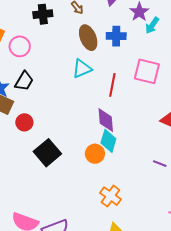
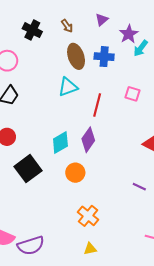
black cross: (43, 14) -> (32, 30), turned 30
pink square: (147, 71) -> (132, 94), size x0.6
purple diamond: (106, 120) -> (88, 140), turned 35
cyan diamond: (108, 141) -> (60, 142), moved, turned 40

